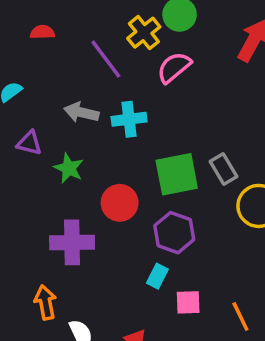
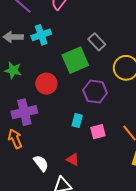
gray rectangle: (224, 169) -> (97, 42), moved
purple hexagon: (174, 233) -> (95, 92), moved
orange arrow: (45, 302) -> (15, 139), moved

